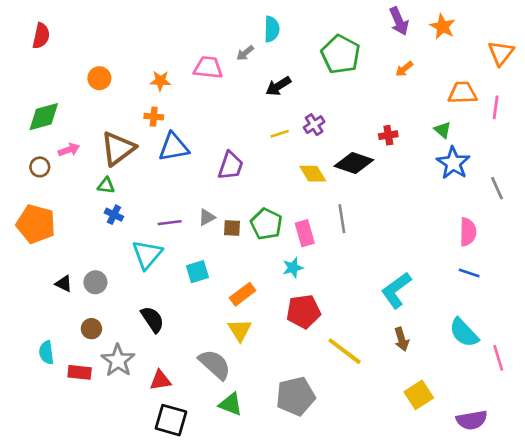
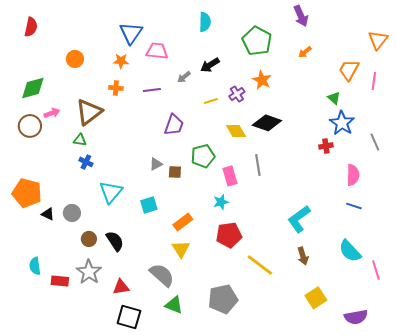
orange star: (443, 27) -> (262, 80), moved
gray arrow: (245, 53) -> (184, 77), moved
orange trapezoid: (462, 93) -> (349, 70), turned -60
red cross: (388, 135) -> (326, 146), moved
blue triangle: (174, 147) -> (131, 33), moved, turned -45
brown circle: (40, 167) -> (30, 126), size x1.5
purple line: (170, 223) -> (152, 90), moved
orange pentagon: (36, 224) -> (27, 193), moved
green pentagon: (266, 224) -> (203, 156), moved, turned 30
brown circle: (91, 329) -> (89, 239), moved

